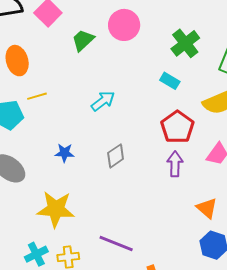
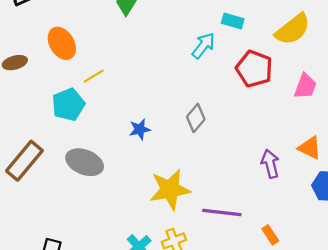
cyan arrow: (103, 101) -> (203, 46), moved
purple arrow: (175, 164) -> (270, 164), moved
yellow star: (56, 209) -> (170, 189), moved

